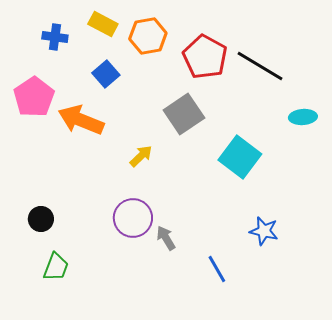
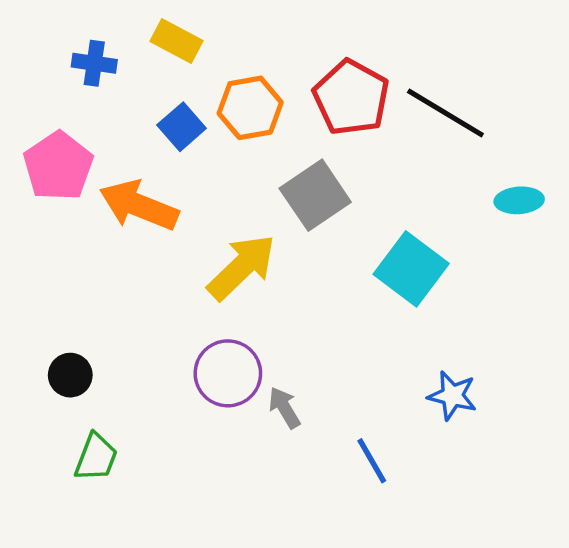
orange hexagon: (148, 36) -> (250, 108), moved
yellow arrow: (141, 156) -> (242, 267), size x1.8

